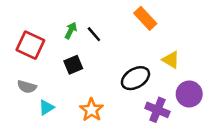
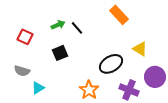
green arrow: (71, 31) -> (58, 25), turned 40
red square: (30, 45) -> (25, 37), size x0.7
orange star: (92, 110) -> (89, 90), moved

